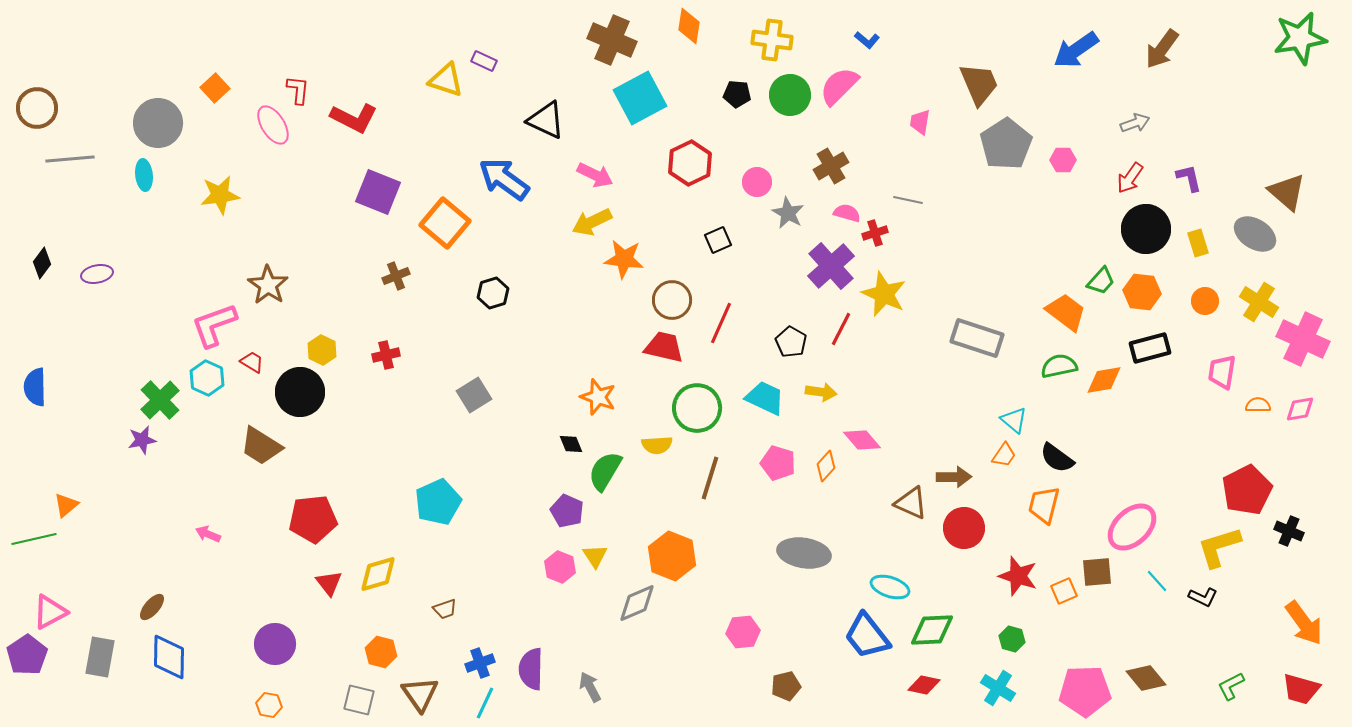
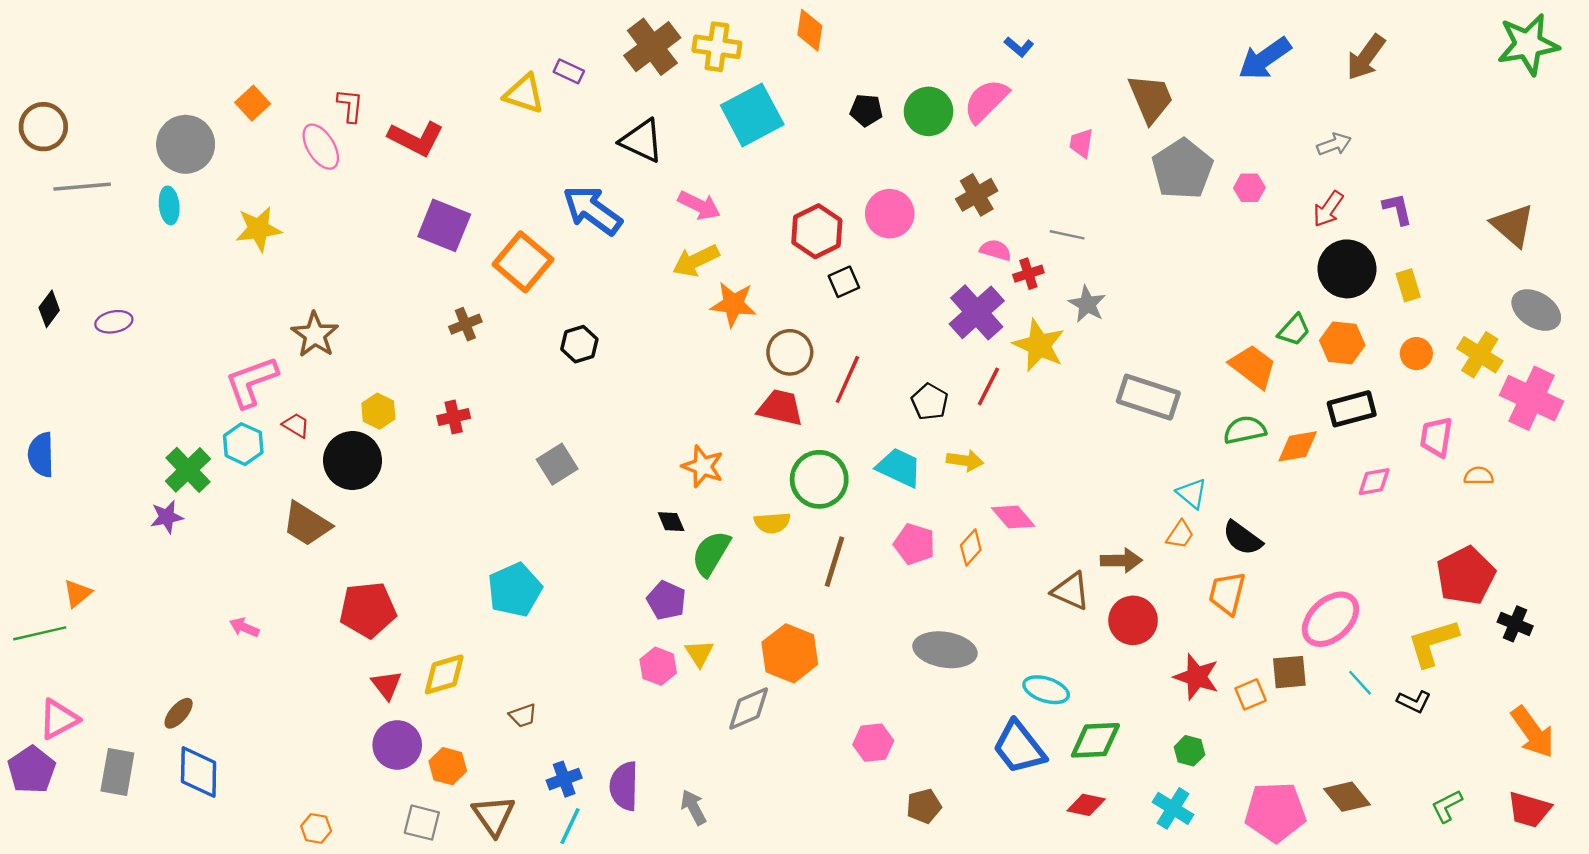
brown cross: (612, 40) -> (652, 47), moved, turned 30
yellow cross: (772, 40) -> (717, 47), moved
red hexagon: (690, 163) -> (817, 231), moved
pink circle: (757, 182) -> (890, 214), size x1.4
gray star: (788, 213) -> (1087, 304), moved
gray ellipse: (1255, 234) -> (1536, 310), moved
pink diamond: (1300, 409) -> (1374, 482), moved
purple circle: (275, 644) -> (397, 745), moved

